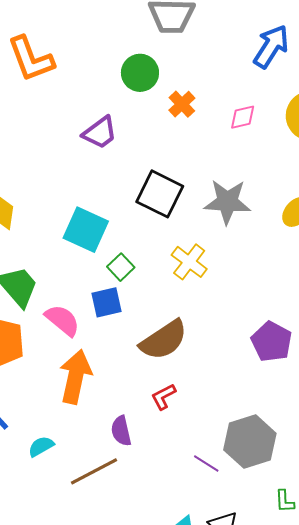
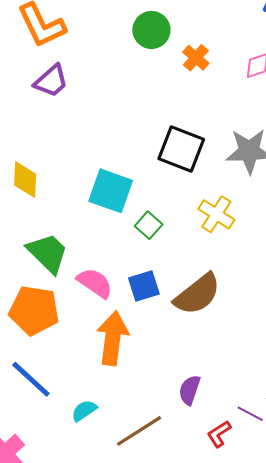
purple trapezoid: (100, 133) -> (51, 81), moved
blue square: (107, 302) -> (144, 286), moved
red L-shape: (163, 397) -> (219, 434), moved
purple semicircle: (121, 431) -> (190, 390), moved, turned 36

